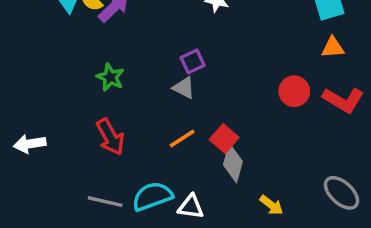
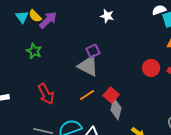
green star: (110, 77) -> (34, 51), moved
gray triangle: (184, 88) -> (88, 66), size x1.6

